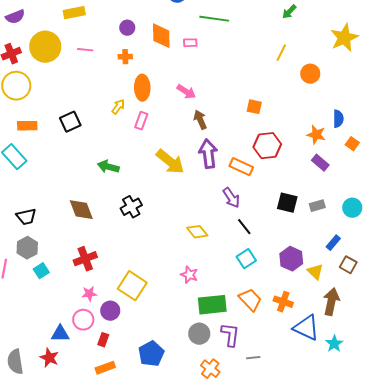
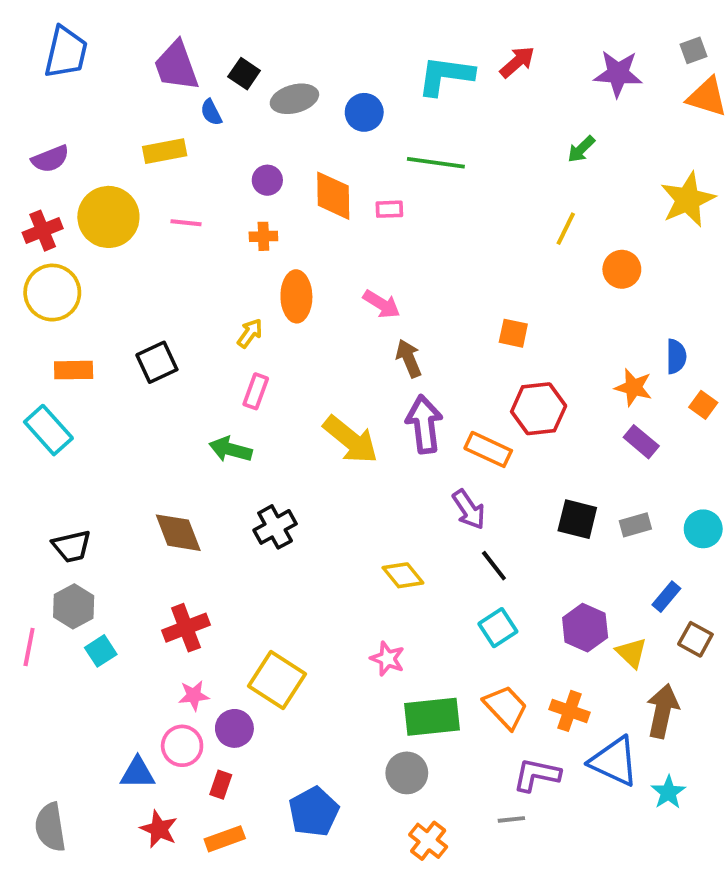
pink rectangle: (141, 121) -> (256, 391), moved
purple L-shape: (230, 335) -> (537, 775), moved, turned -85
red star: (49, 358) -> (159, 829), moved

